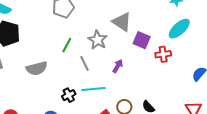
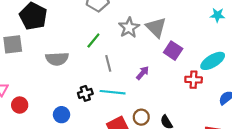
cyan ellipse: (179, 29) -> (213, 61), moved
gray star: (98, 40) -> (129, 28), moved
red cross: (163, 54) -> (194, 80), moved

